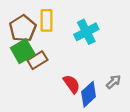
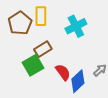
green square: (23, 51) -> (33, 65), moved
brown rectangle: (37, 60) -> (43, 49), moved

